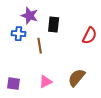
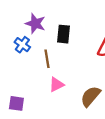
blue cross: (19, 34) -> (22, 45), turned 32
pink triangle: (46, 82) -> (56, 85), moved

